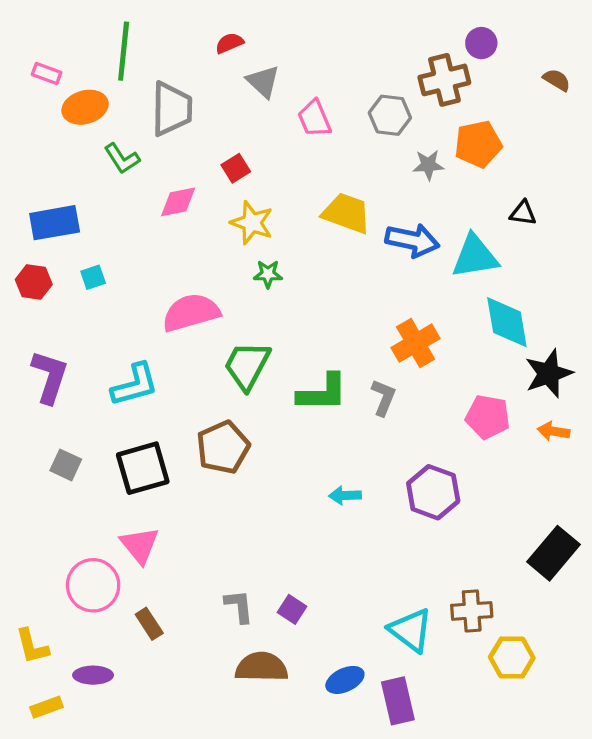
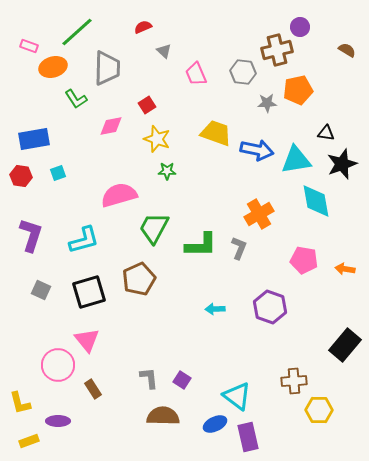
green line: (124, 51) -> (77, 32), turned 42
gray triangle: (263, 82) -> (164, 51), size x0.7
black star: (549, 374) -> (342, 164), moved
cyan triangle: (411, 630) -> (237, 396), moved

